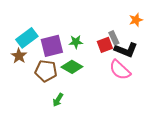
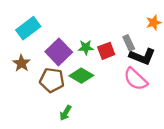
cyan rectangle: (27, 38) -> (28, 28), moved
red square: (105, 45) -> (106, 51), moved
purple square: (52, 46) -> (59, 52), turned -30

